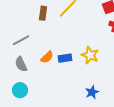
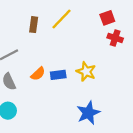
blue star: (92, 92) -> (88, 113), size x1.5

